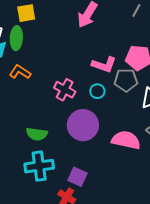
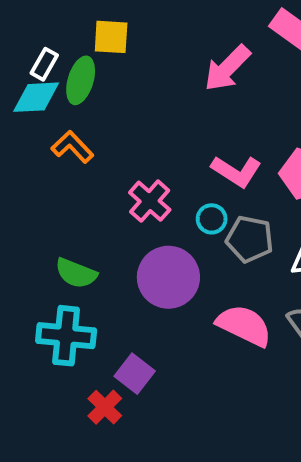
gray pentagon: (126, 80) -> (250, 239), moved

